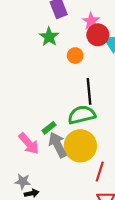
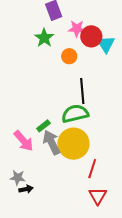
pink star: (91, 21) -> (77, 29), moved, turned -30

